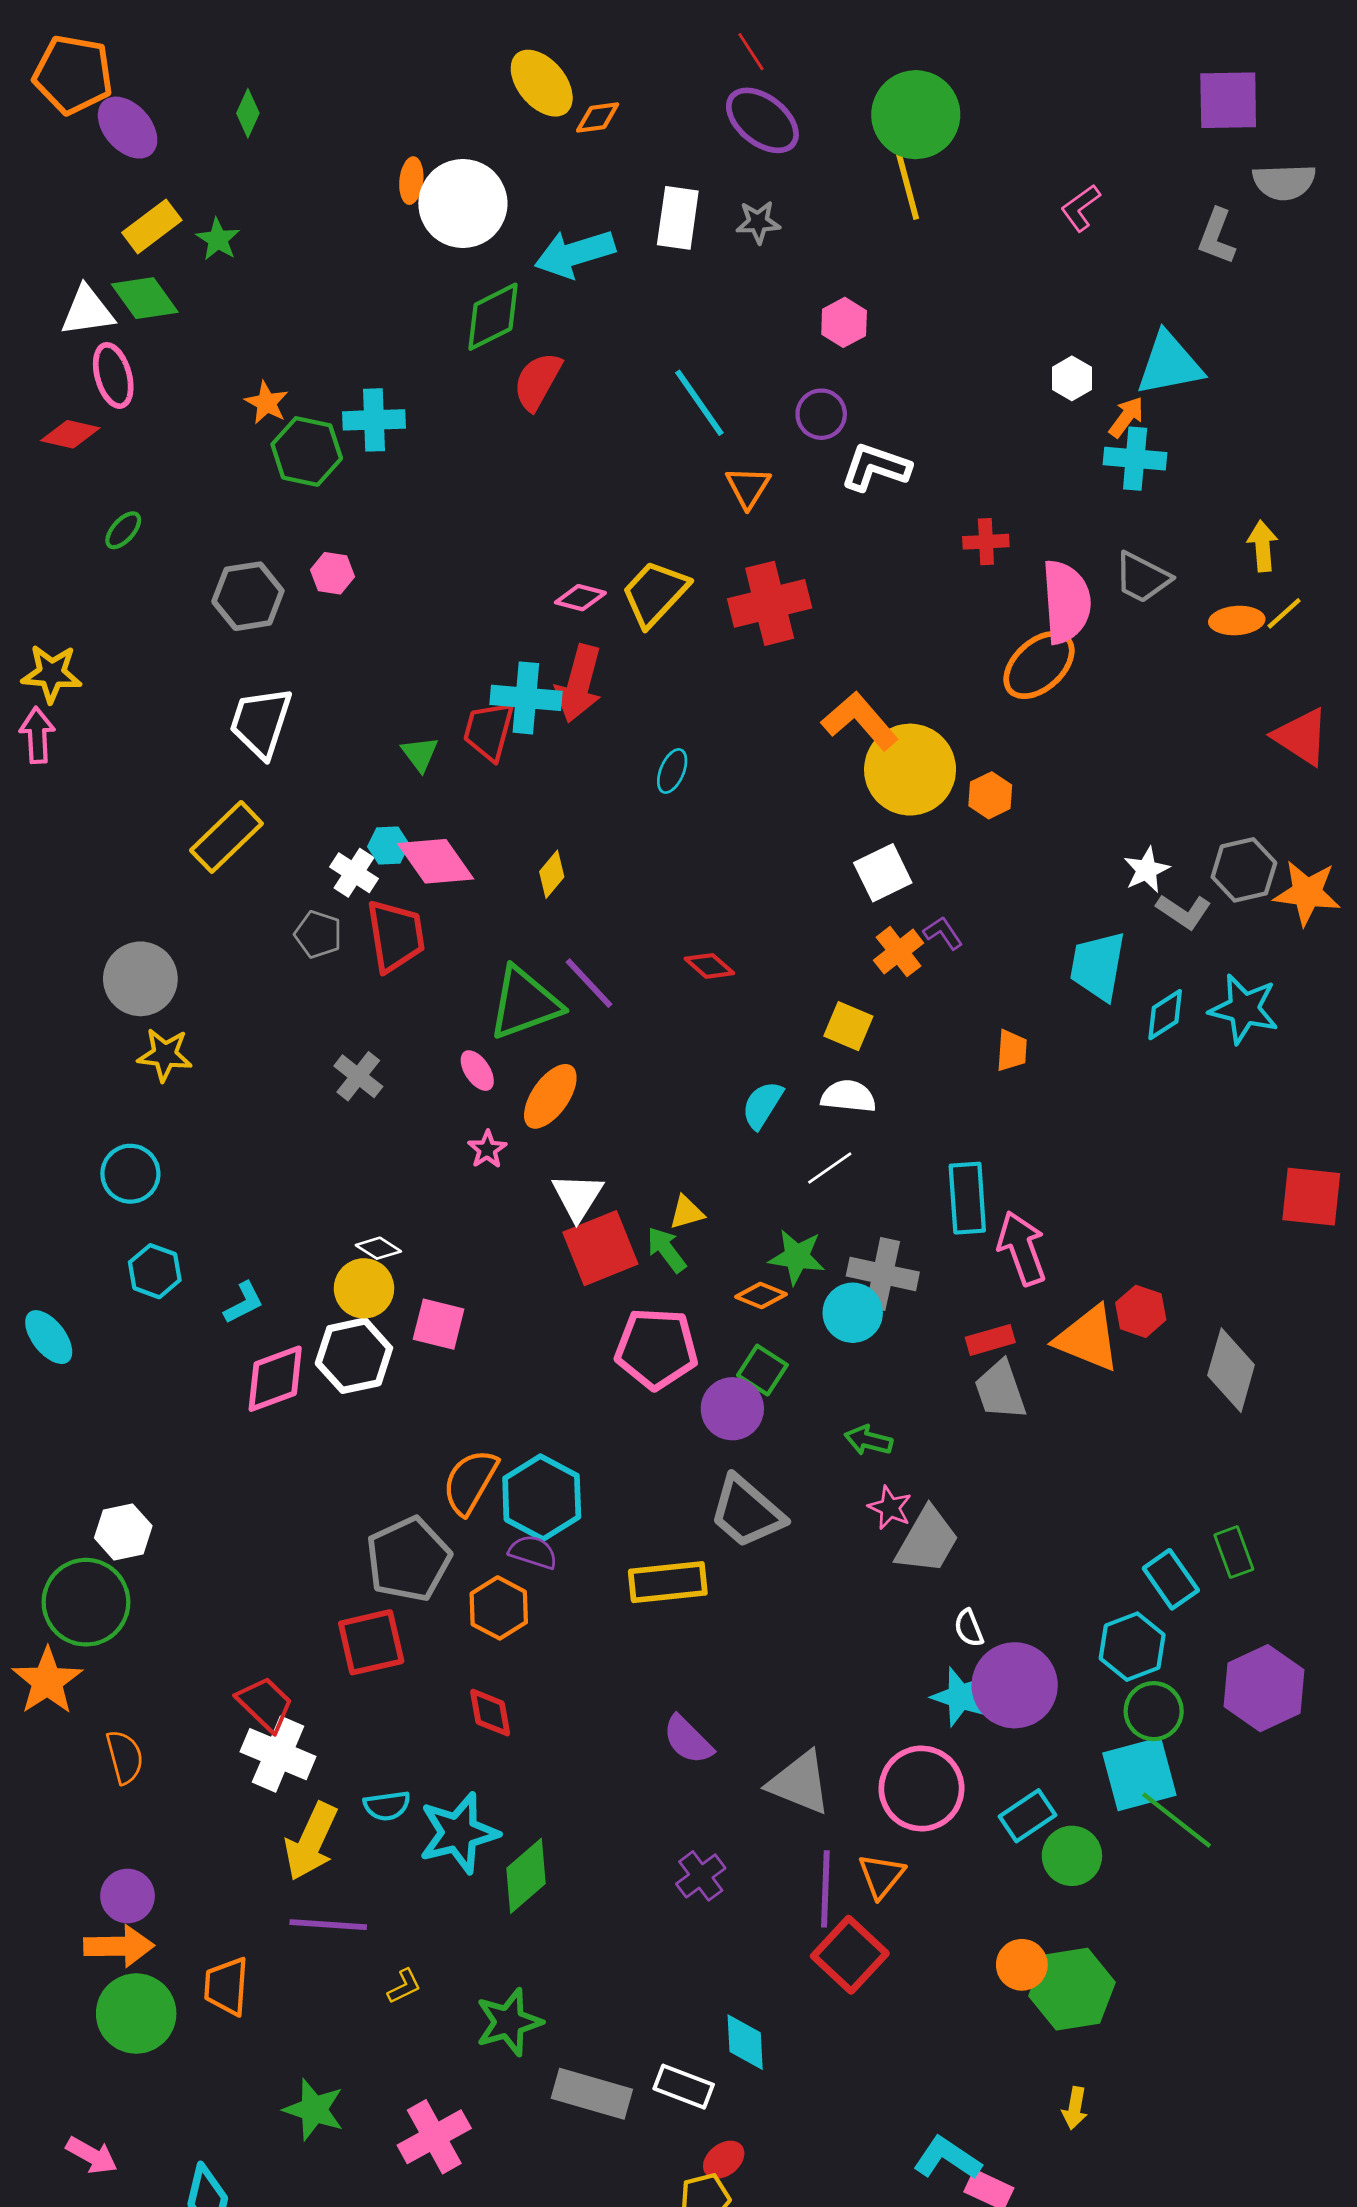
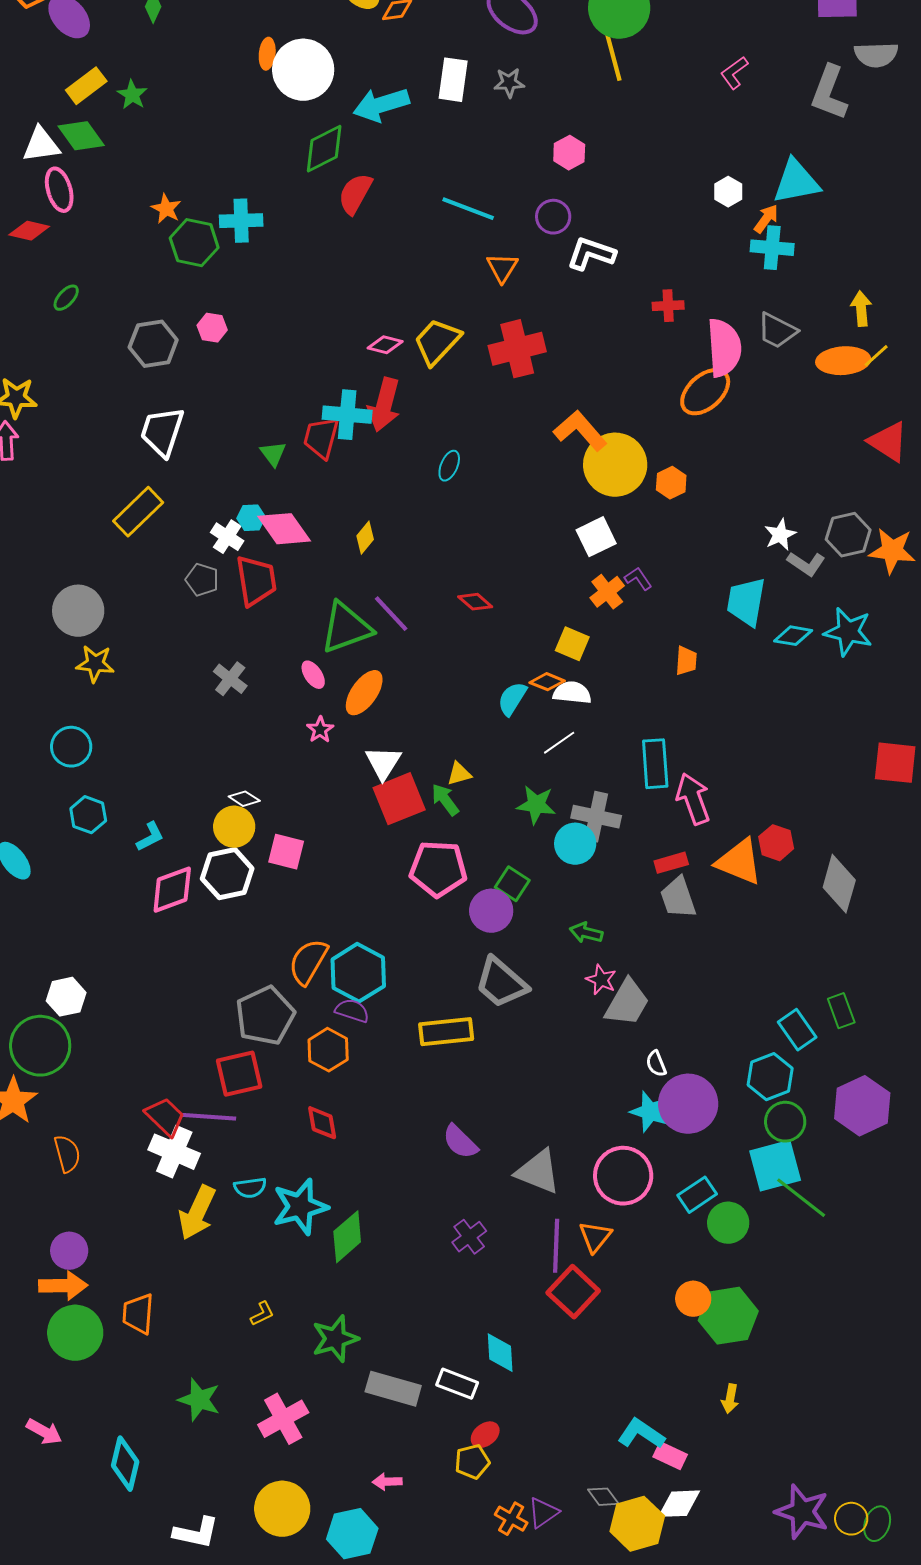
gray L-shape: (1217, 236) -> (829, 93), size x1.4
cyan line: (699, 403) -> (468, 209), turned -34
orange ellipse: (1237, 621) -> (843, 361), size x1.4
cyan diamond: (1165, 1015) -> (793, 636), turned 42
orange diamond: (761, 1296) -> (547, 682), moved
purple line: (328, 1925) -> (209, 1117), moved

